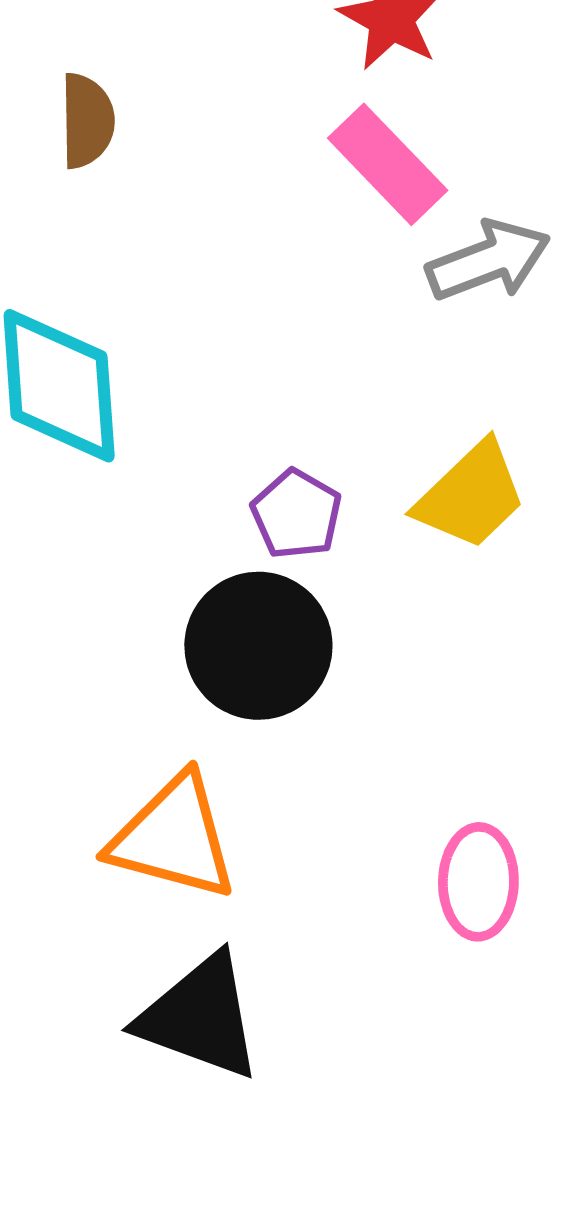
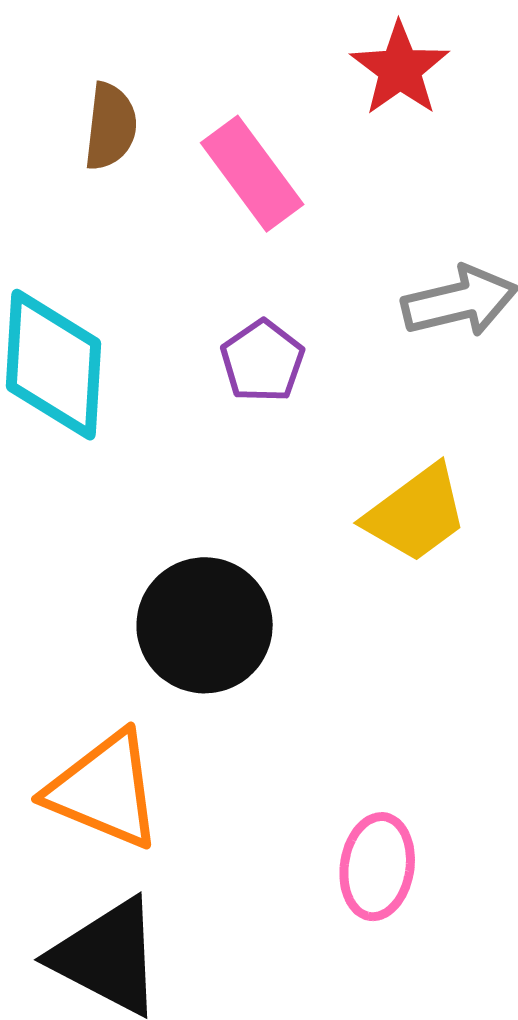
pink rectangle: (388, 164) -> (252, 174), moved
purple pentagon: (296, 514) -> (262, 361), moved

